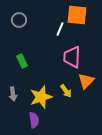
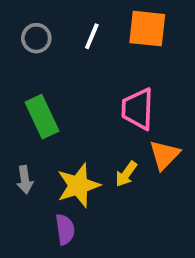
white line: (60, 29) -> (92, 36), moved
green rectangle: (22, 61) -> (42, 117), size x1.5
yellow arrow: (66, 91) -> (126, 174), turned 72

